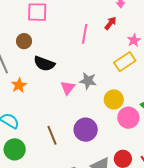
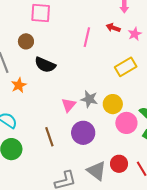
red arrow: (110, 23) -> (113, 28), turned -112
pink star: (134, 40) -> (135, 34), moved
gray star: (88, 81) -> (89, 99), moved
pink triangle: (68, 88) -> (69, 105), moved

